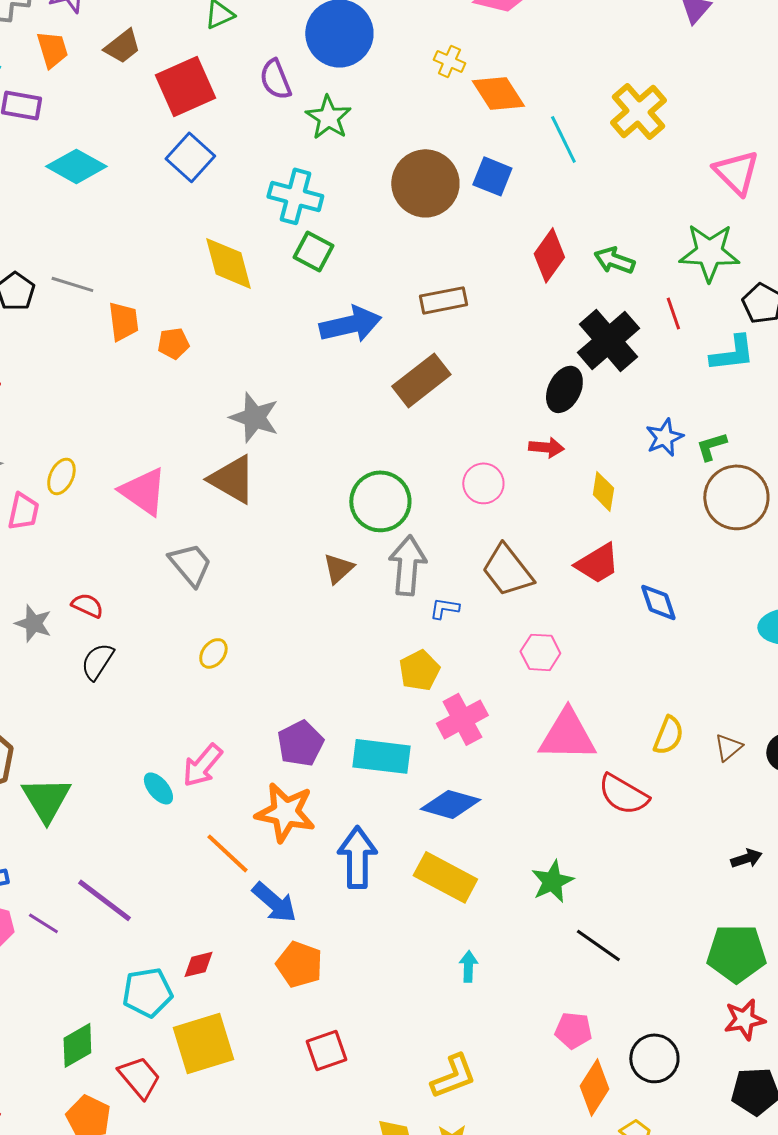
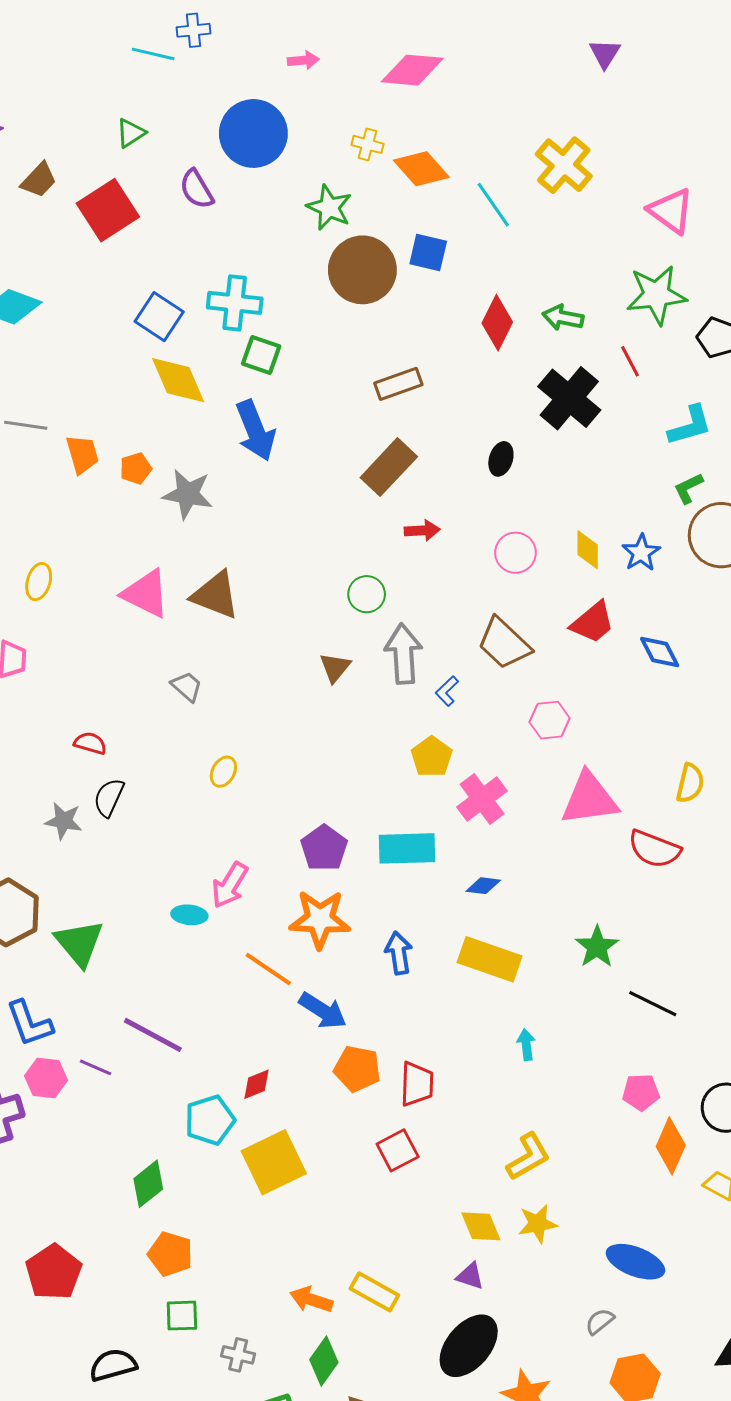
green star: (328, 117) -> (329, 208), moved
blue square: (190, 157) -> (159, 317), moved
blue arrow: (350, 324) -> (255, 430), moved, turned 90
cyan L-shape: (732, 353) -> (690, 426), moved
black ellipse: (564, 389) -> (501, 459), moved, size x0.7
gray star: (254, 417) -> (188, 494), moved
blue star: (664, 437) -> (641, 553), moved
red arrow: (546, 447) -> (422, 530), moved
yellow ellipse: (61, 476) -> (39, 582), moved
pink circle: (483, 483) -> (515, 553), moved
pink triangle: (143, 491) -> (146, 594), moved
green circle: (380, 501) -> (367, 594), size x0.6
gray trapezoid: (190, 564) -> (187, 686), size x0.7
blue L-shape: (444, 608) -> (447, 691), turned -44
gray star: (33, 623) -> (63, 821), moved
cyan ellipse: (158, 788) -> (189, 915), turned -36
blue diamond: (450, 804) -> (483, 886), size x0.6
blue arrow: (357, 857) -> (399, 953), size x0.7
red trapezoid: (139, 1077) -> (417, 1084), moved, turned 51

